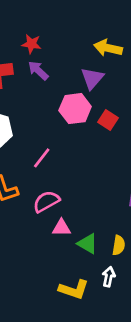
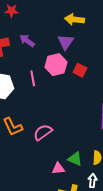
red star: (31, 44) -> (11, 11), moved
pink line: (42, 158) -> (33, 78), moved, turned -42
pink triangle: (61, 228) -> (58, 168), moved

